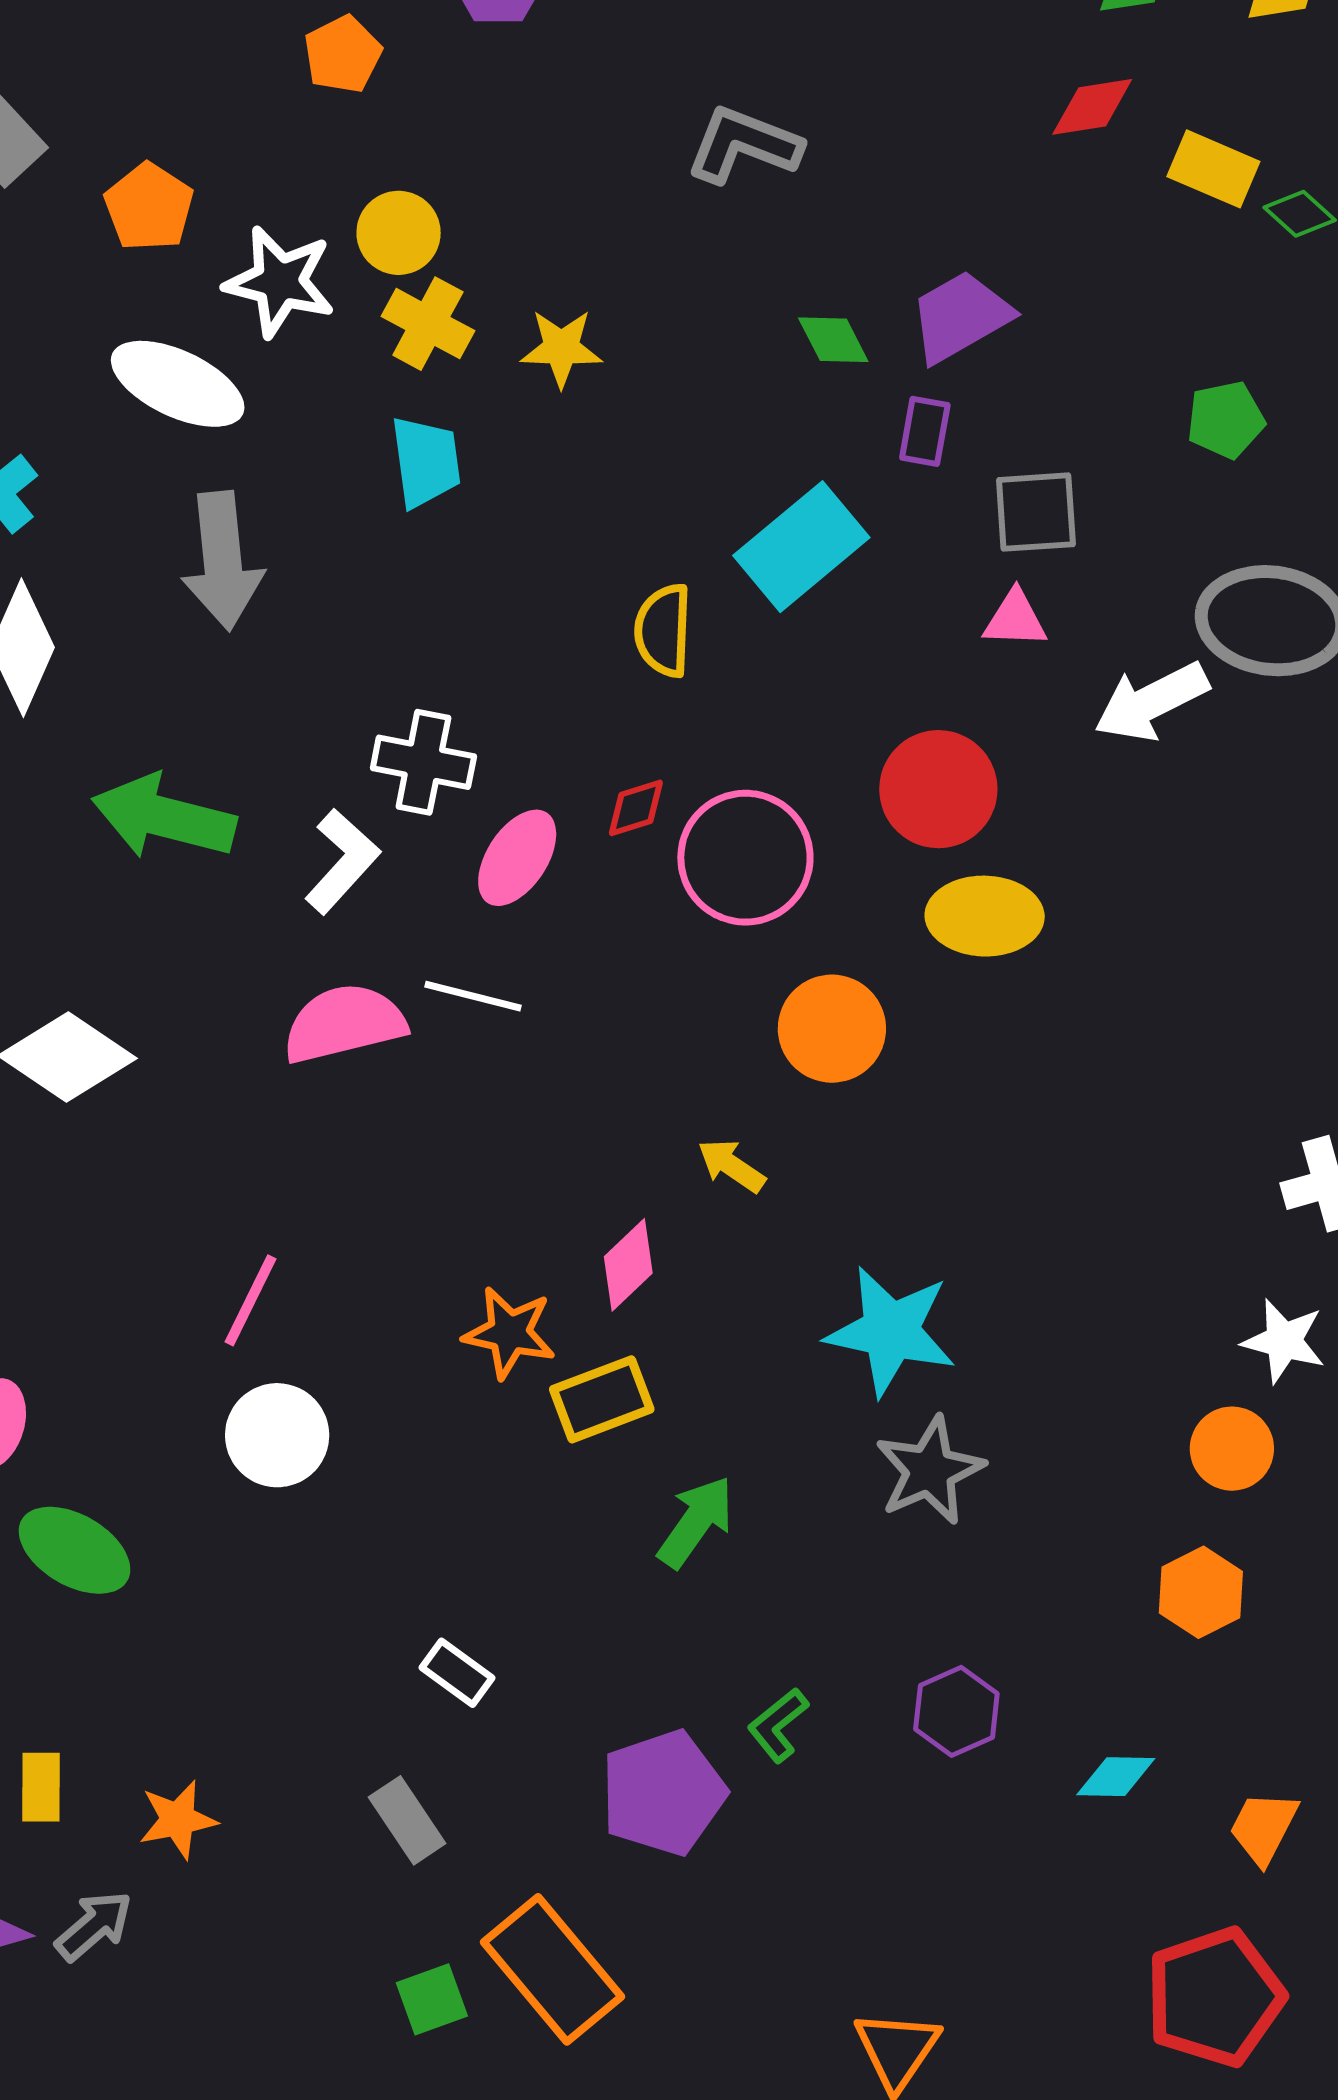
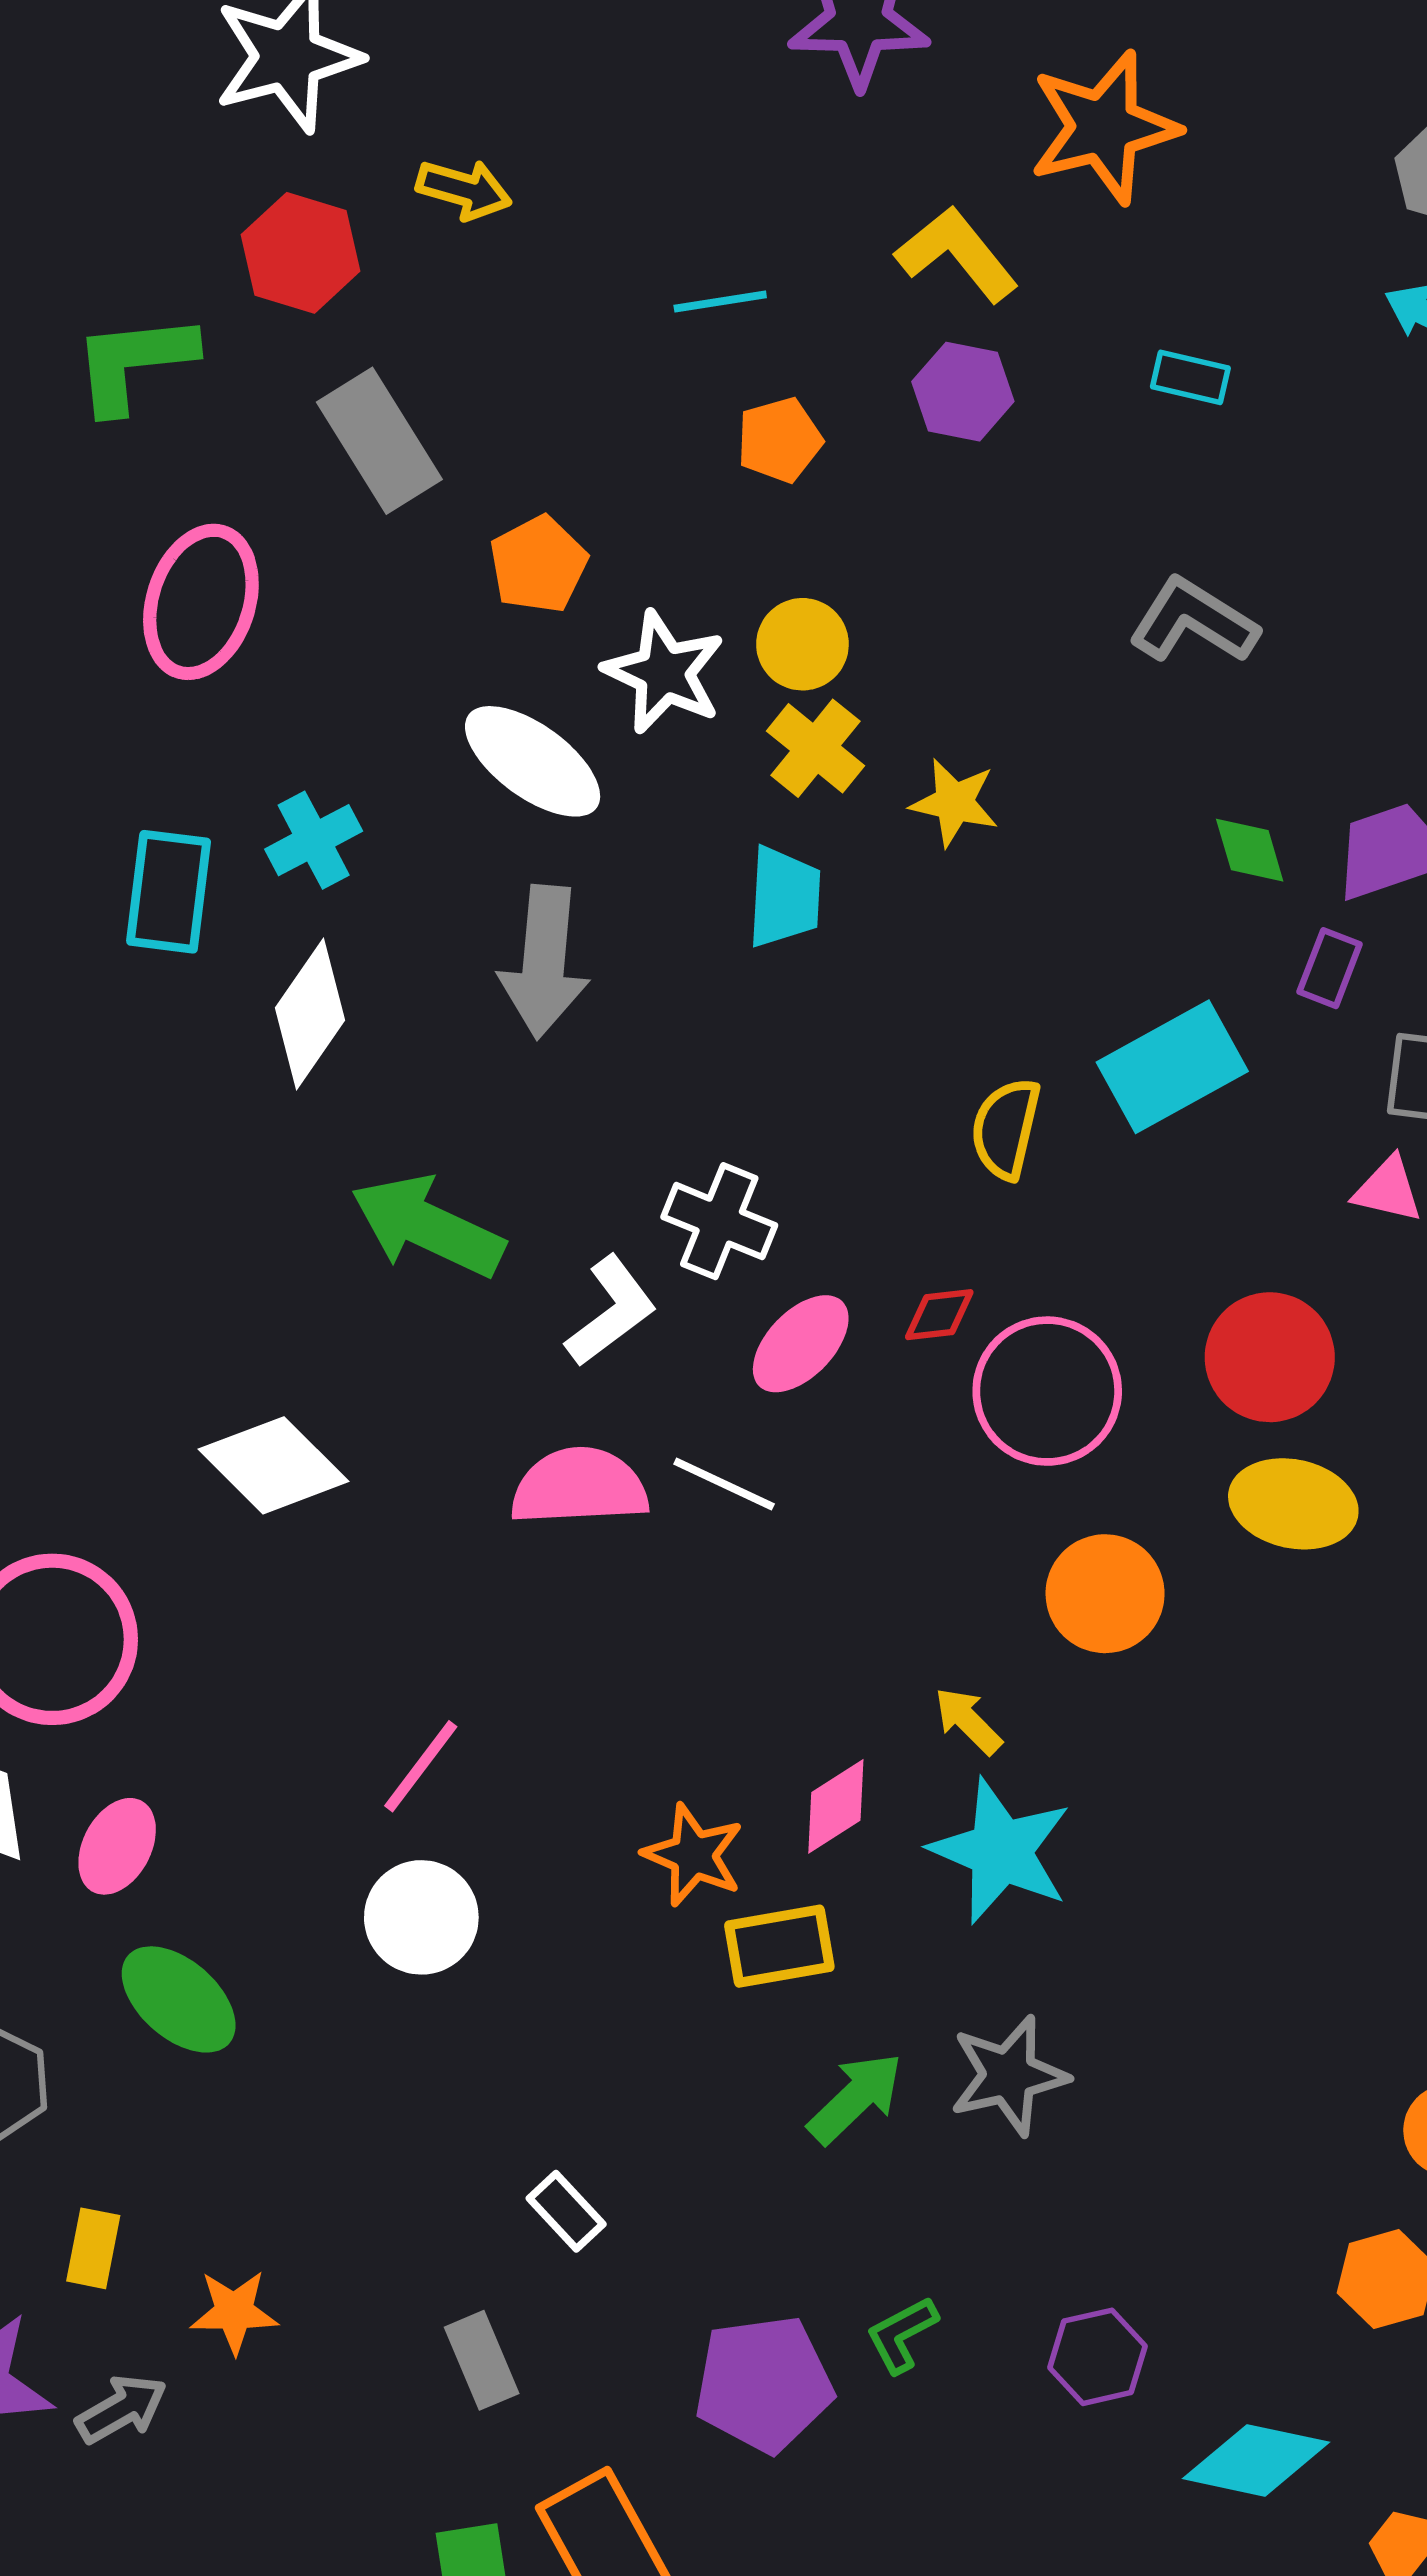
cyan star: (891, 1331) -> (1001, 1851), moved
gray star: (930, 1470) -> (1009, 2075), moved
cyan diamond: (1116, 1777) -> (1256, 2460), size x1.6

